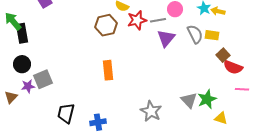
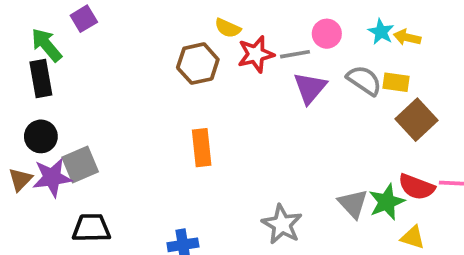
green arrow: (13, 21) -> (46, 45), moved
gray semicircle: (195, 34) -> (364, 80), turned -30
brown square: (223, 55) -> (417, 120), size x1.5
red semicircle: (233, 67) -> (417, 187), moved
purple star: (28, 86) -> (52, 178), size x1.5
brown triangle: (11, 97) -> (20, 179), moved
black trapezoid: (66, 113) -> (91, 228), moved, turned 75

